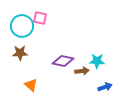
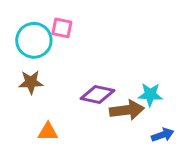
brown arrow: (82, 71) -> (127, 110), size x1.5
orange triangle: (31, 85) -> (48, 132), turned -40

